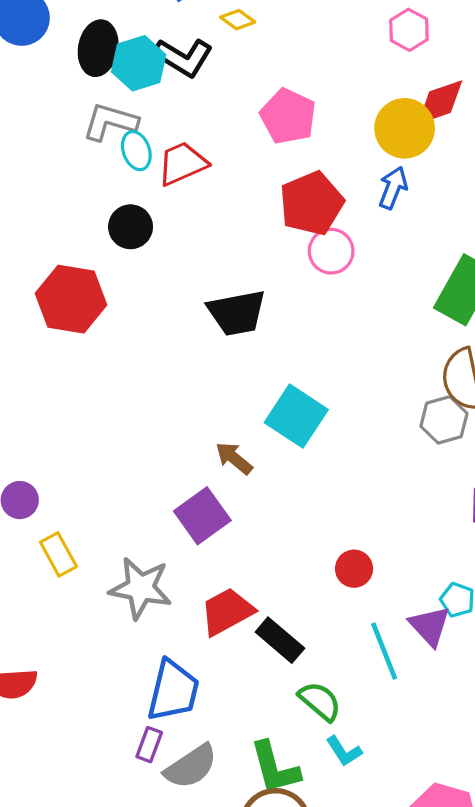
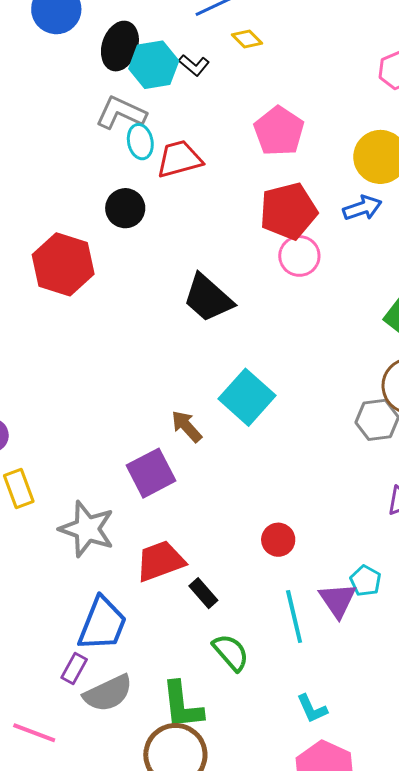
black L-shape: (183, 57) -> (194, 65), size x0.6
blue arrow: (393, 188) -> (362, 208), turned 42
black trapezoid: (237, 313) -> (208, 298), turned 44
black rectangle: (280, 640) -> (203, 593), size x0.7
cyan L-shape: (344, 751) -> (312, 709), moved

